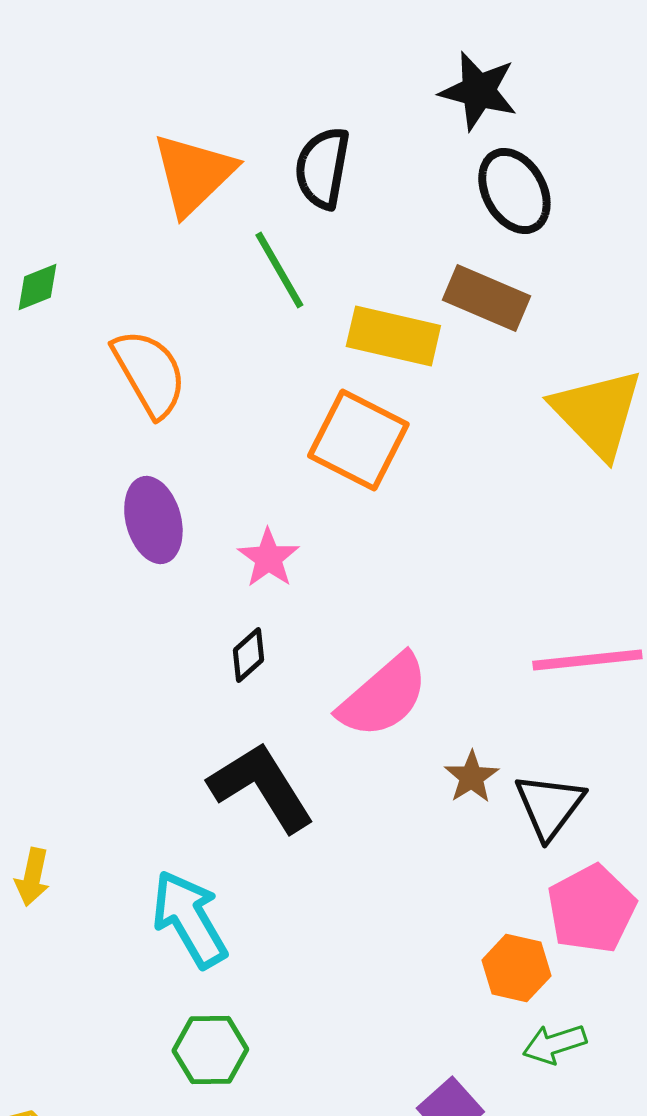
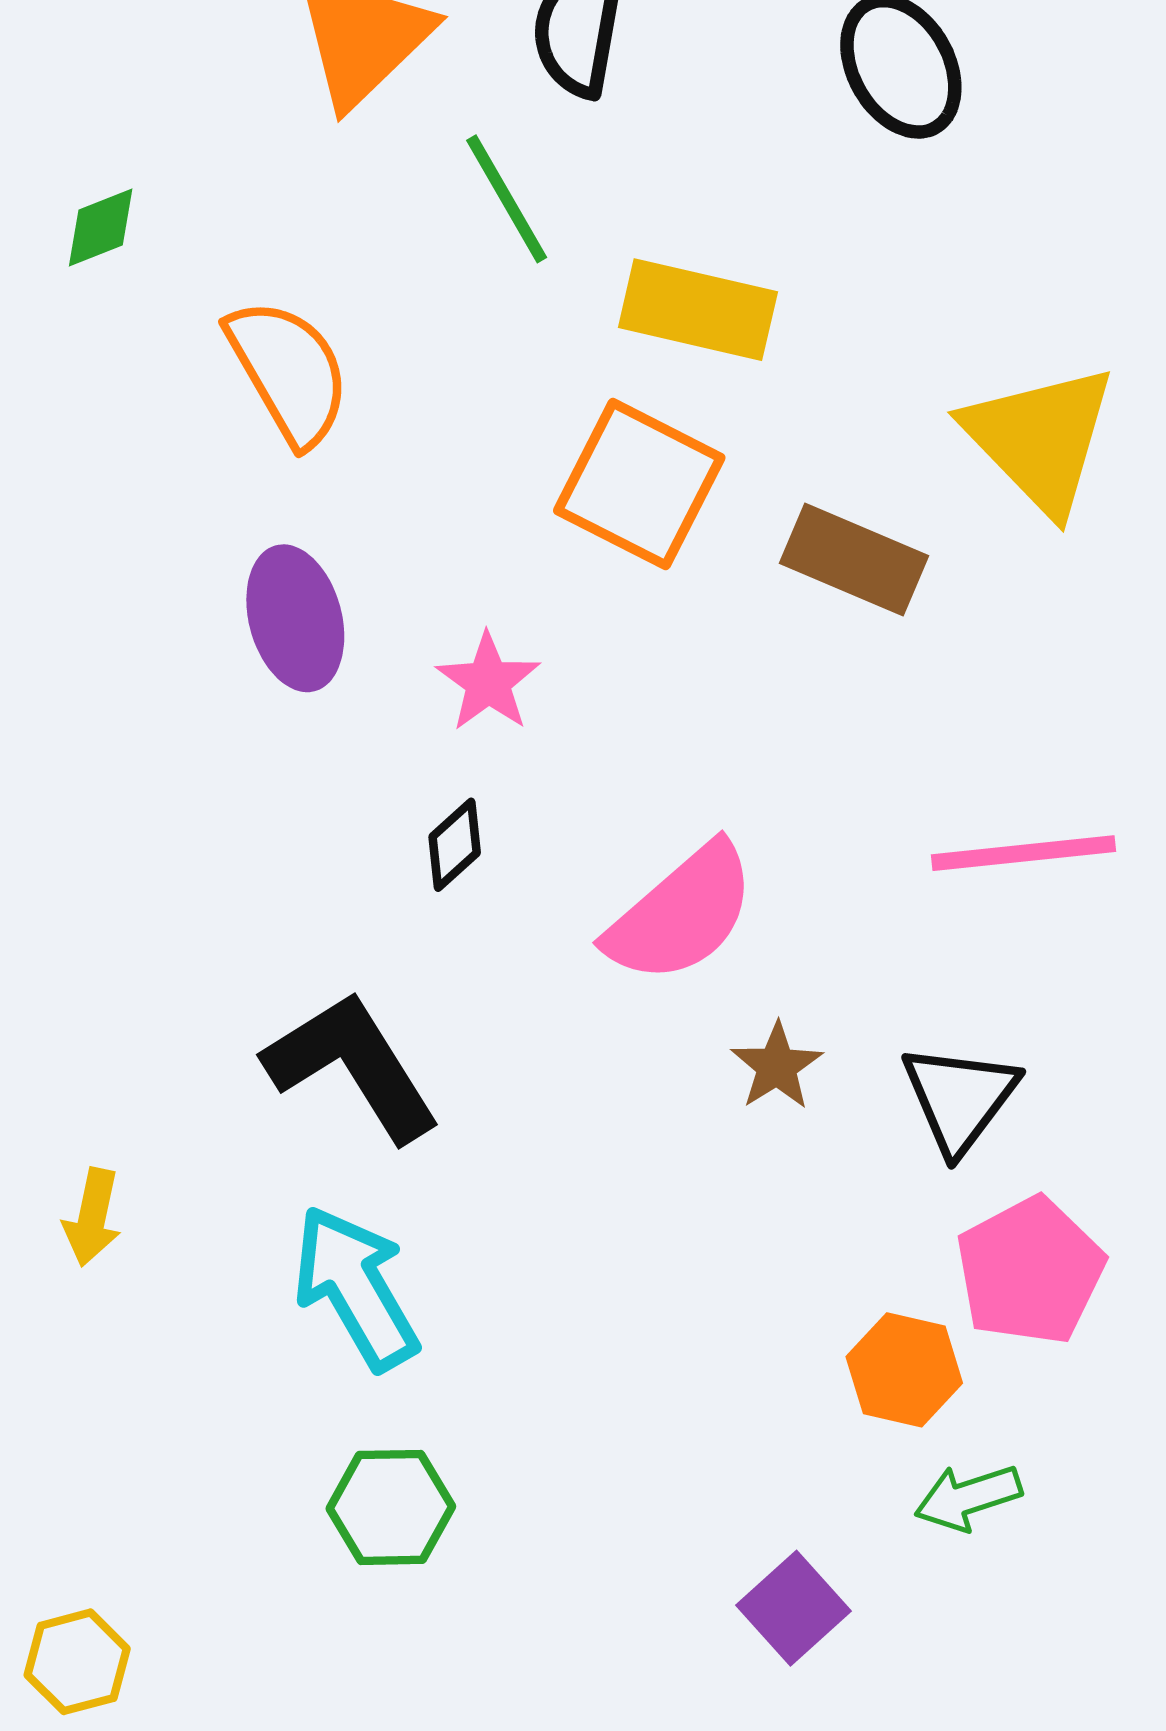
brown rectangle: (486, 298) -> (854, 560), moved
brown star: (471, 777) -> (777, 1066), moved
black L-shape: (261, 787) -> (352, 1066), moved

